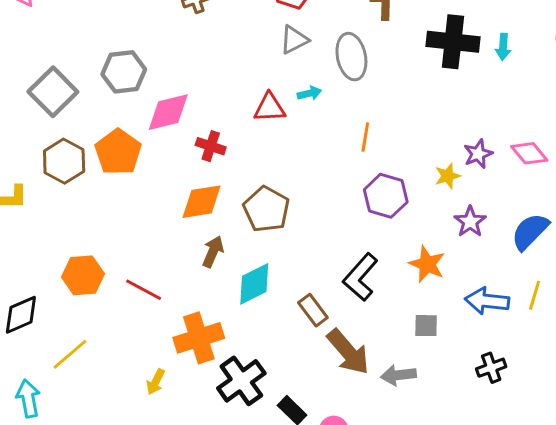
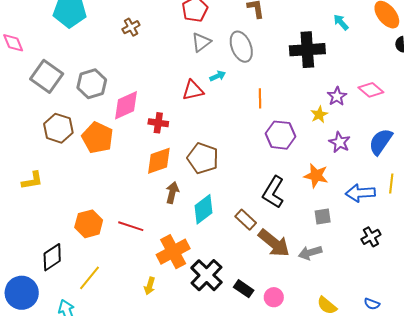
black cross: (453, 42) -> (307, 50), moved
cyan arrow: (503, 47) -> (341, 22), turned 144
gray square: (53, 92) -> (47, 76), moved
brown hexagon: (64, 161) -> (58, 128), moved

